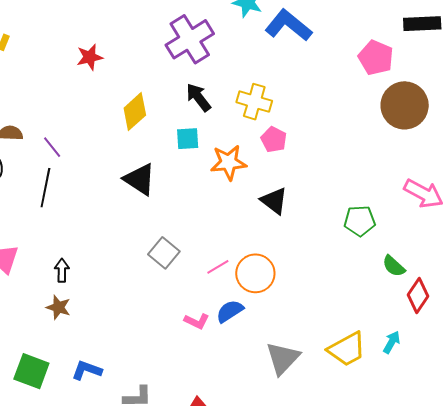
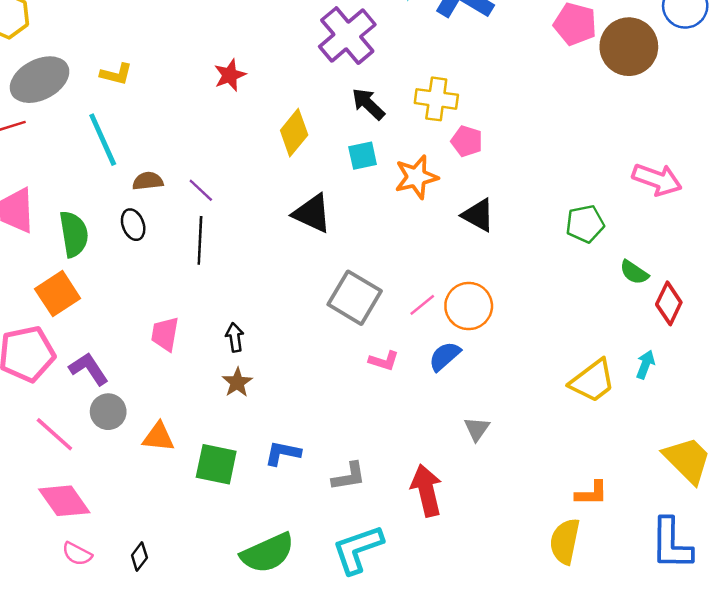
brown circle: (405, 105) -> (629, 47), moved
gray square: (164, 253) -> (355, 298), size x1.4
brown star: (58, 307) -> (237, 382), turned 30
pink L-shape: (197, 321) -> (384, 361), moved
gray triangle: (283, 358) -> (477, 429), moved, size x0.6

